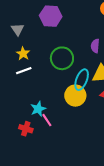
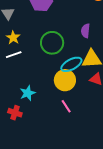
cyan ellipse: (82, 80) -> (71, 64), turned 40
pink line: (47, 120) -> (66, 106), moved

